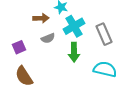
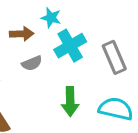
green arrow: (74, 52) -> (70, 102), moved

